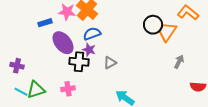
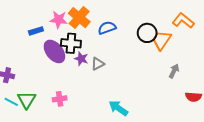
blue semicircle: (92, 34) -> (107, 28), moved
black cross: (79, 62) -> (71, 43), moved
gray triangle: (110, 63) -> (98, 64), moved
green triangle: (36, 90) -> (27, 100), turned -42

